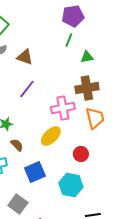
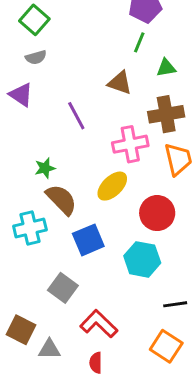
brown triangle: (25, 57) -> (120, 83), moved
purple line: (27, 89) -> (76, 116), turned -66
brown semicircle: (17, 145) -> (61, 200), size x1.6
red circle: (81, 154) -> (157, 213), size x1.5

